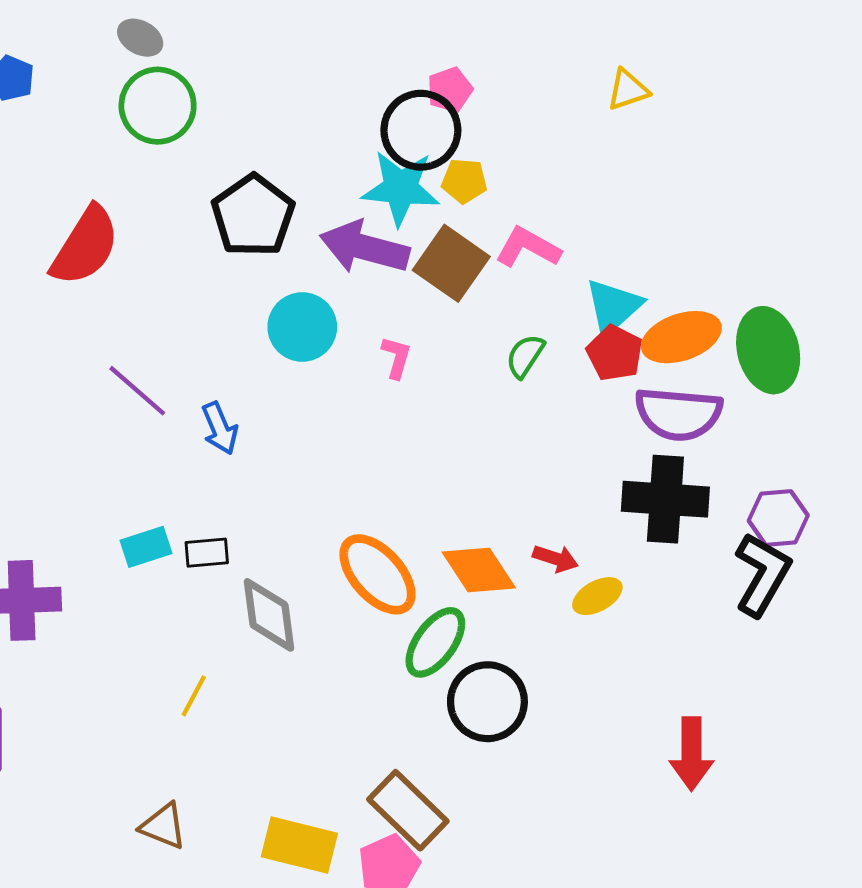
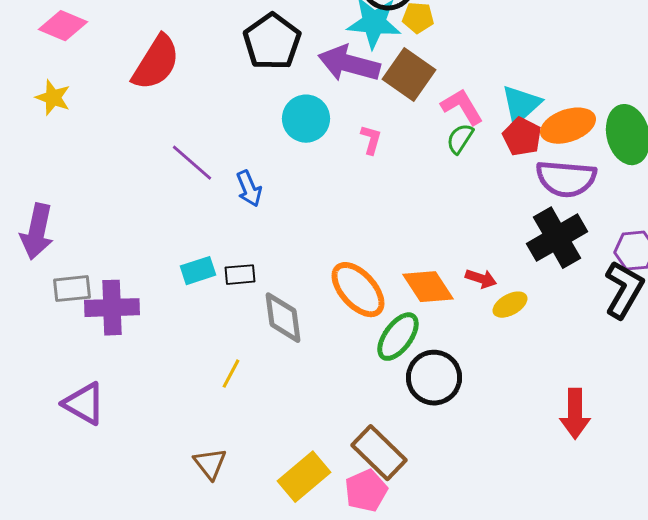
pink L-shape: (528, 247) -> (462, 107), moved, turned 30
black cross: (665, 499) -> (557, 238), turned -34
brown triangle: (163, 826) -> (210, 464), turned 30
yellow rectangle: (299, 845) -> (304, 477), turned -54

